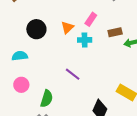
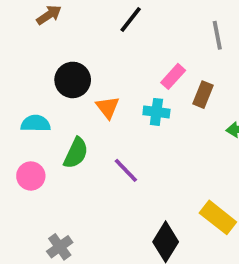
orange triangle: (67, 27) -> (108, 107), moved, turned -32
brown rectangle: (115, 32) -> (203, 95), moved, turned -64
green semicircle: (47, 99) -> (76, 153), moved

